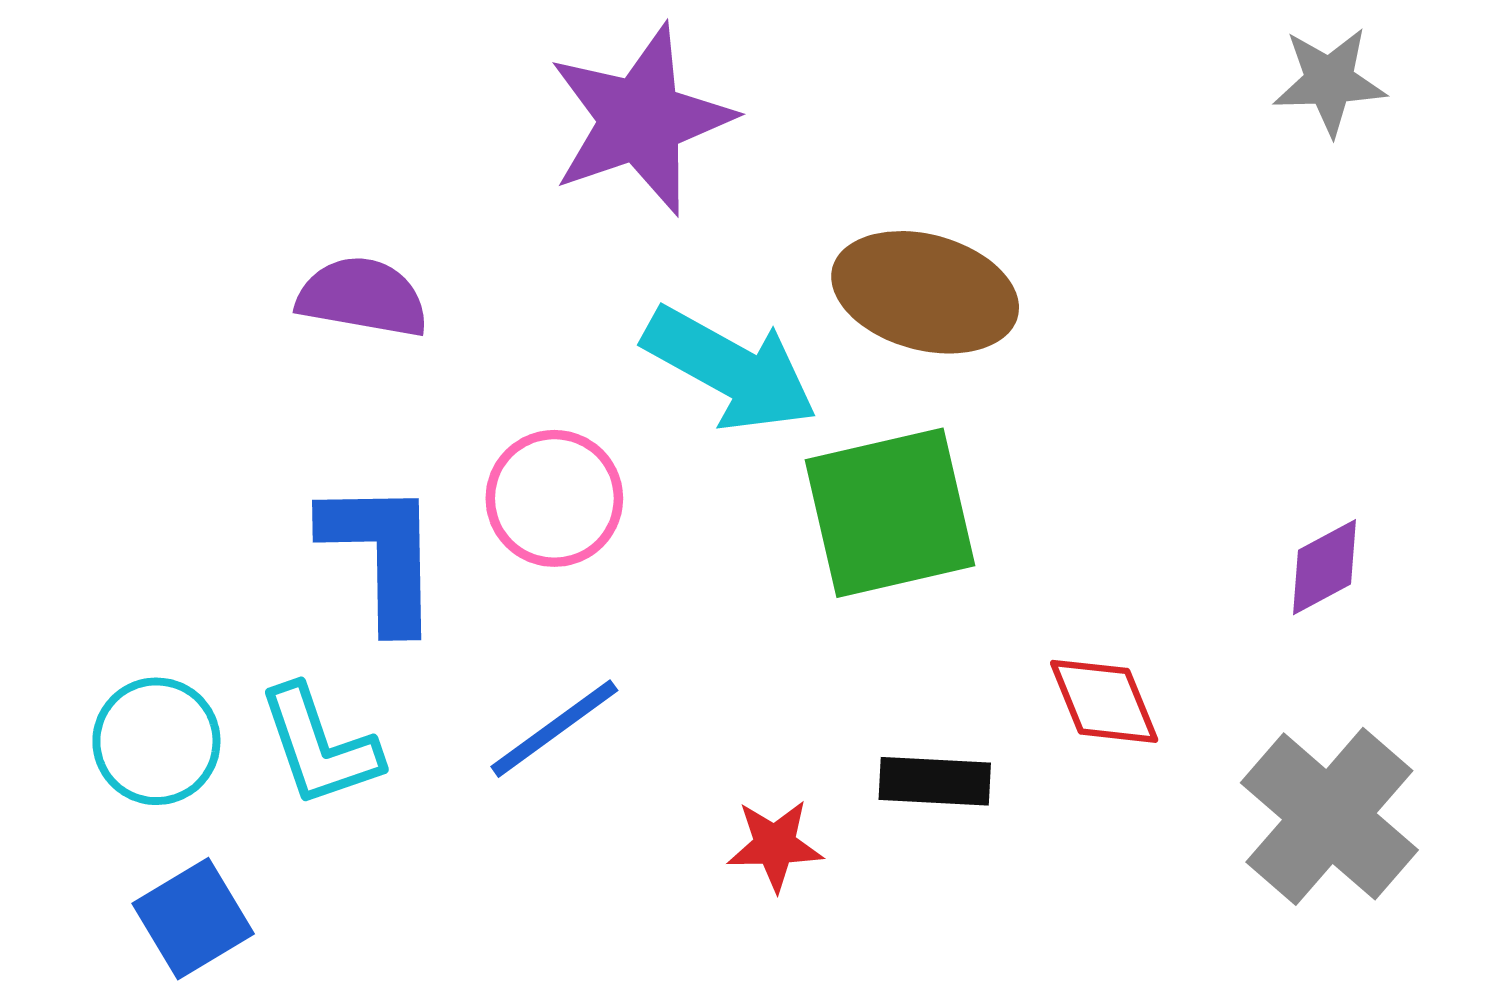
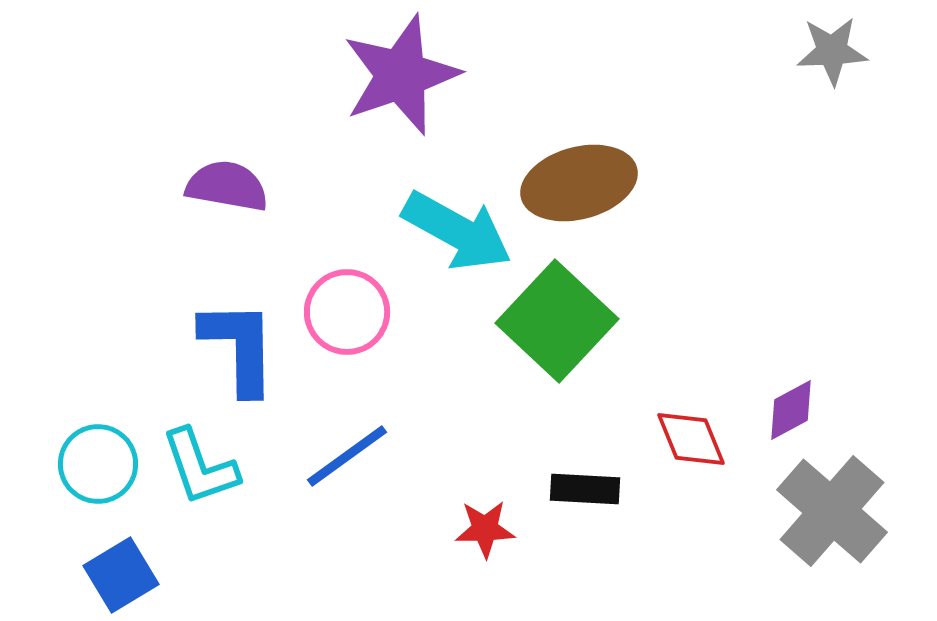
brown ellipse: (925, 292) -> (579, 183), turned -30
green square: (890, 513) -> (557, 321), turned -34
purple diamond: (1325, 567) -> (791, 410), moved

